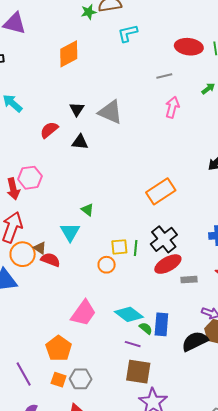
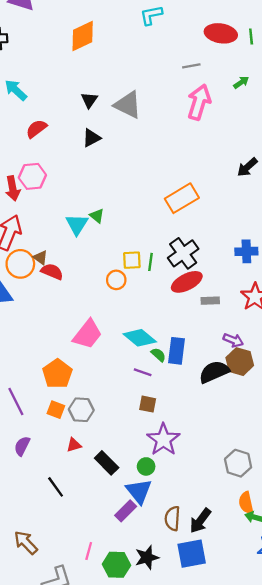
pink arrow: (172, 107) -> (199, 102), size x1.4
red semicircle: (49, 130) -> (36, 129), moved
black triangle: (80, 142) -> (91, 138), turned -36
cyan triangle: (70, 232) -> (77, 224), moved
brown square: (138, 372) -> (148, 404), size x0.6

